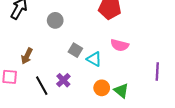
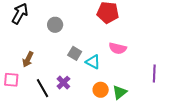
green triangle: (121, 91) -> (120, 92), turned 42

